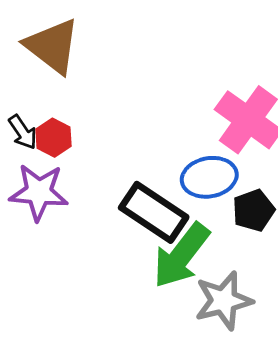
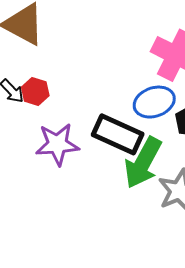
purple star: (39, 192) -> (57, 144), moved

